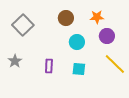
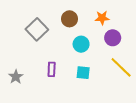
gray square: (23, 25) -> (37, 29), moved
gray star: (15, 61) -> (16, 77), moved

